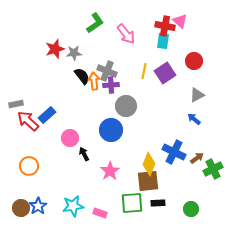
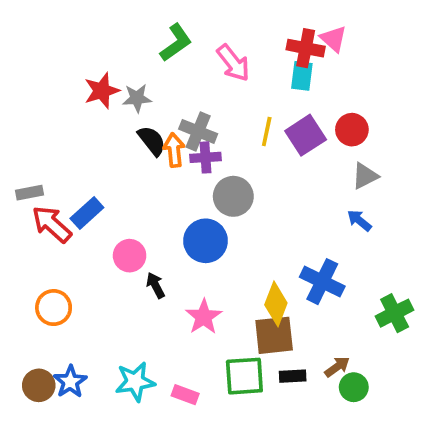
red circle: (194, 61) -> (352, 130), moved
brown arrow: (197, 158) -> (337, 367), moved

